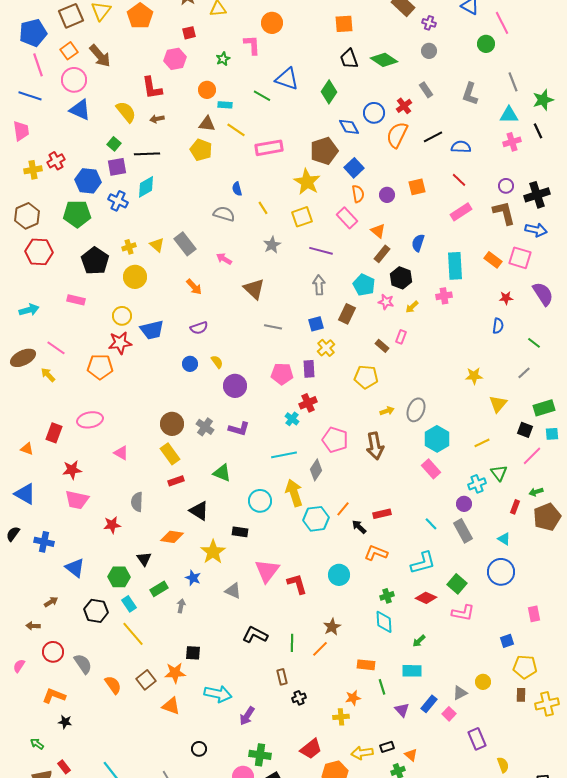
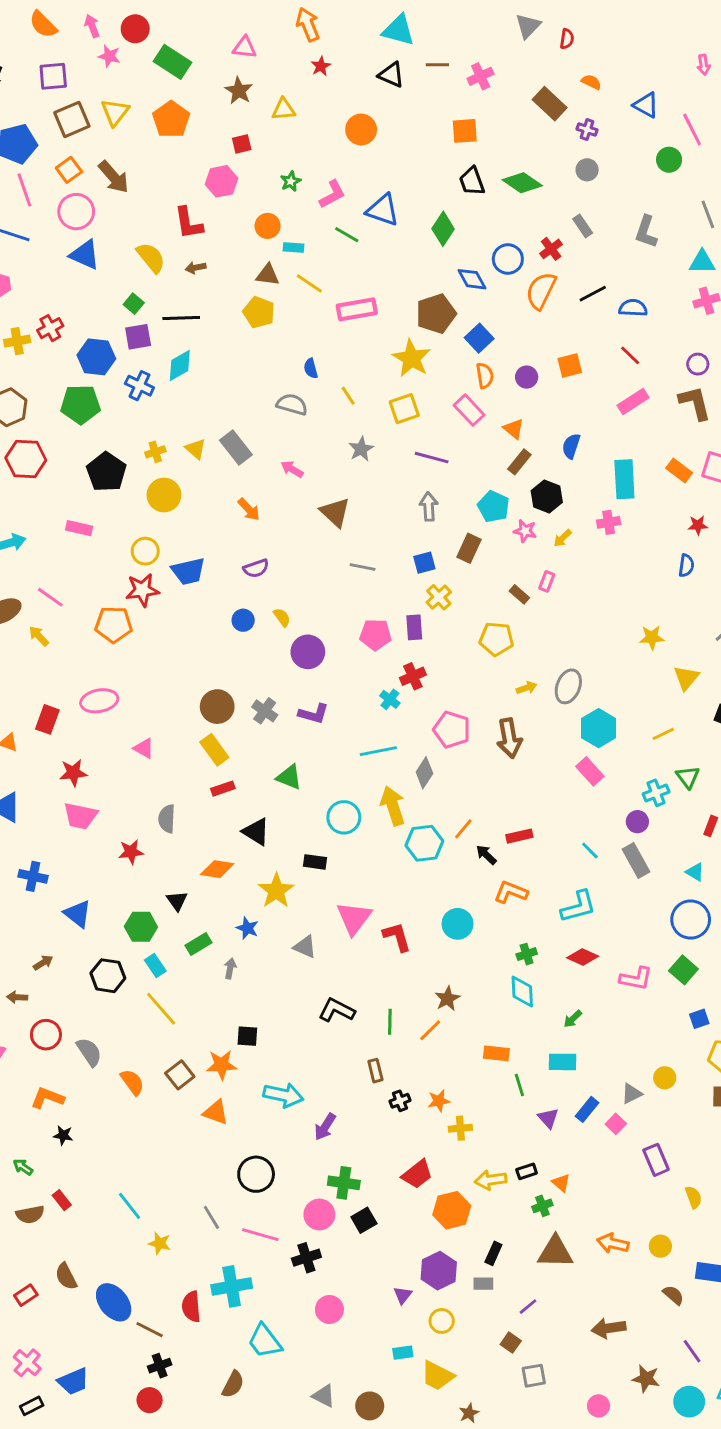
pink L-shape: (252, 45) -> (332, 194), moved, turned 65
green square: (457, 584) -> (683, 970), moved
orange star: (353, 698) -> (439, 1101), moved
black circle: (199, 749) -> (256, 1174), size x1.6

